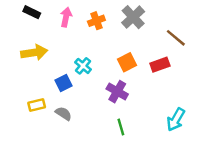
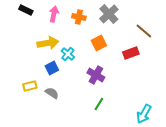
orange cross: (96, 21) -> (79, 17), turned 32
yellow arrow: (34, 52) -> (48, 43), moved
orange square: (127, 62) -> (99, 43), moved
cyan arrow: (176, 120) -> (144, 114), moved
green line: (121, 127) -> (99, 104), turned 48

